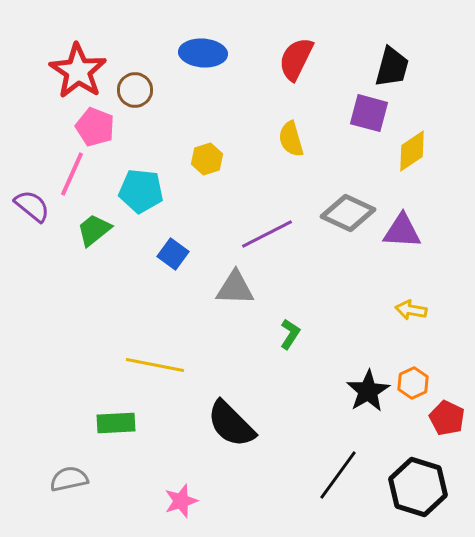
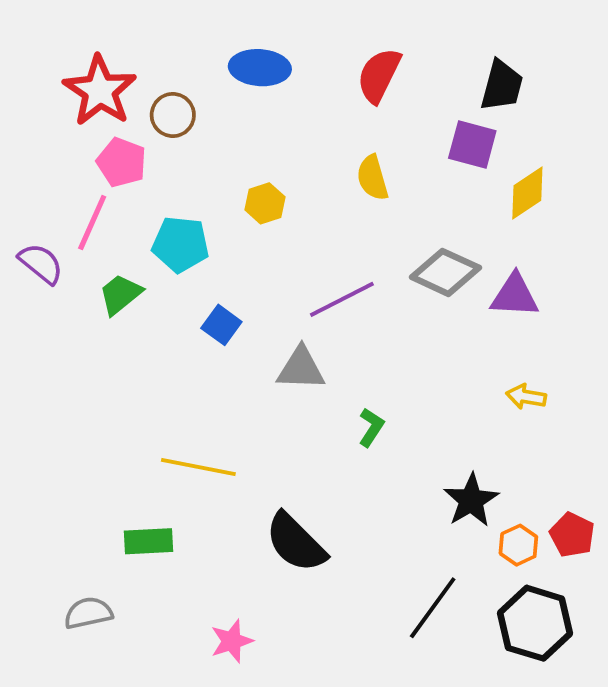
orange hexagon: (413, 383) -> (518, 545), moved

